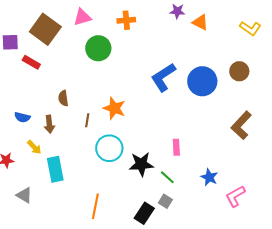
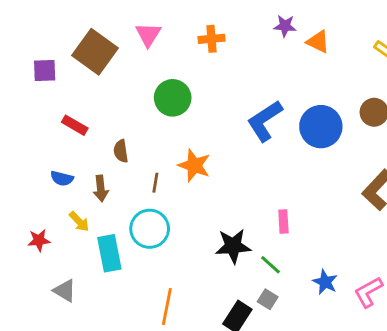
pink triangle: (82, 17) -> (148, 35), turned -42
green circle: (98, 48) -> (173, 98), moved
red rectangle: (31, 62) -> (75, 125), moved
cyan circle: (109, 148) -> (150, 229), moved
blue star: (209, 177) -> (325, 282), moved

